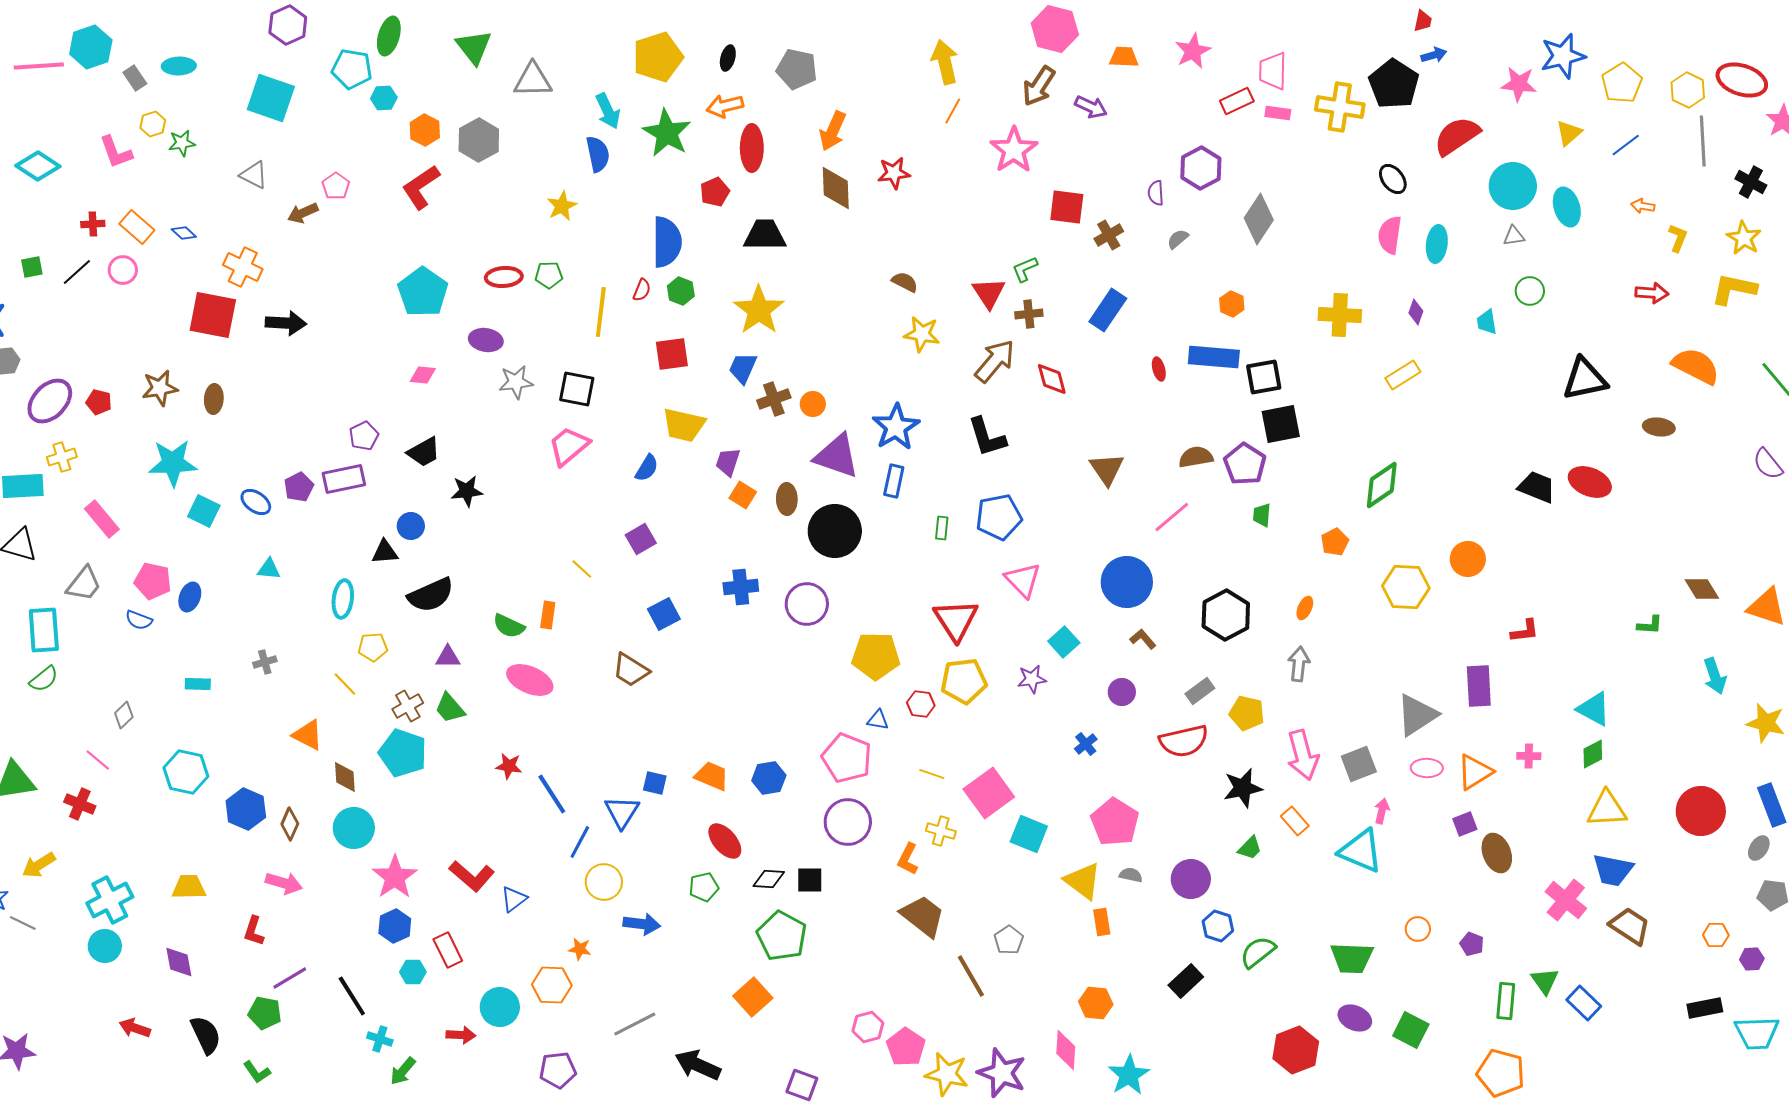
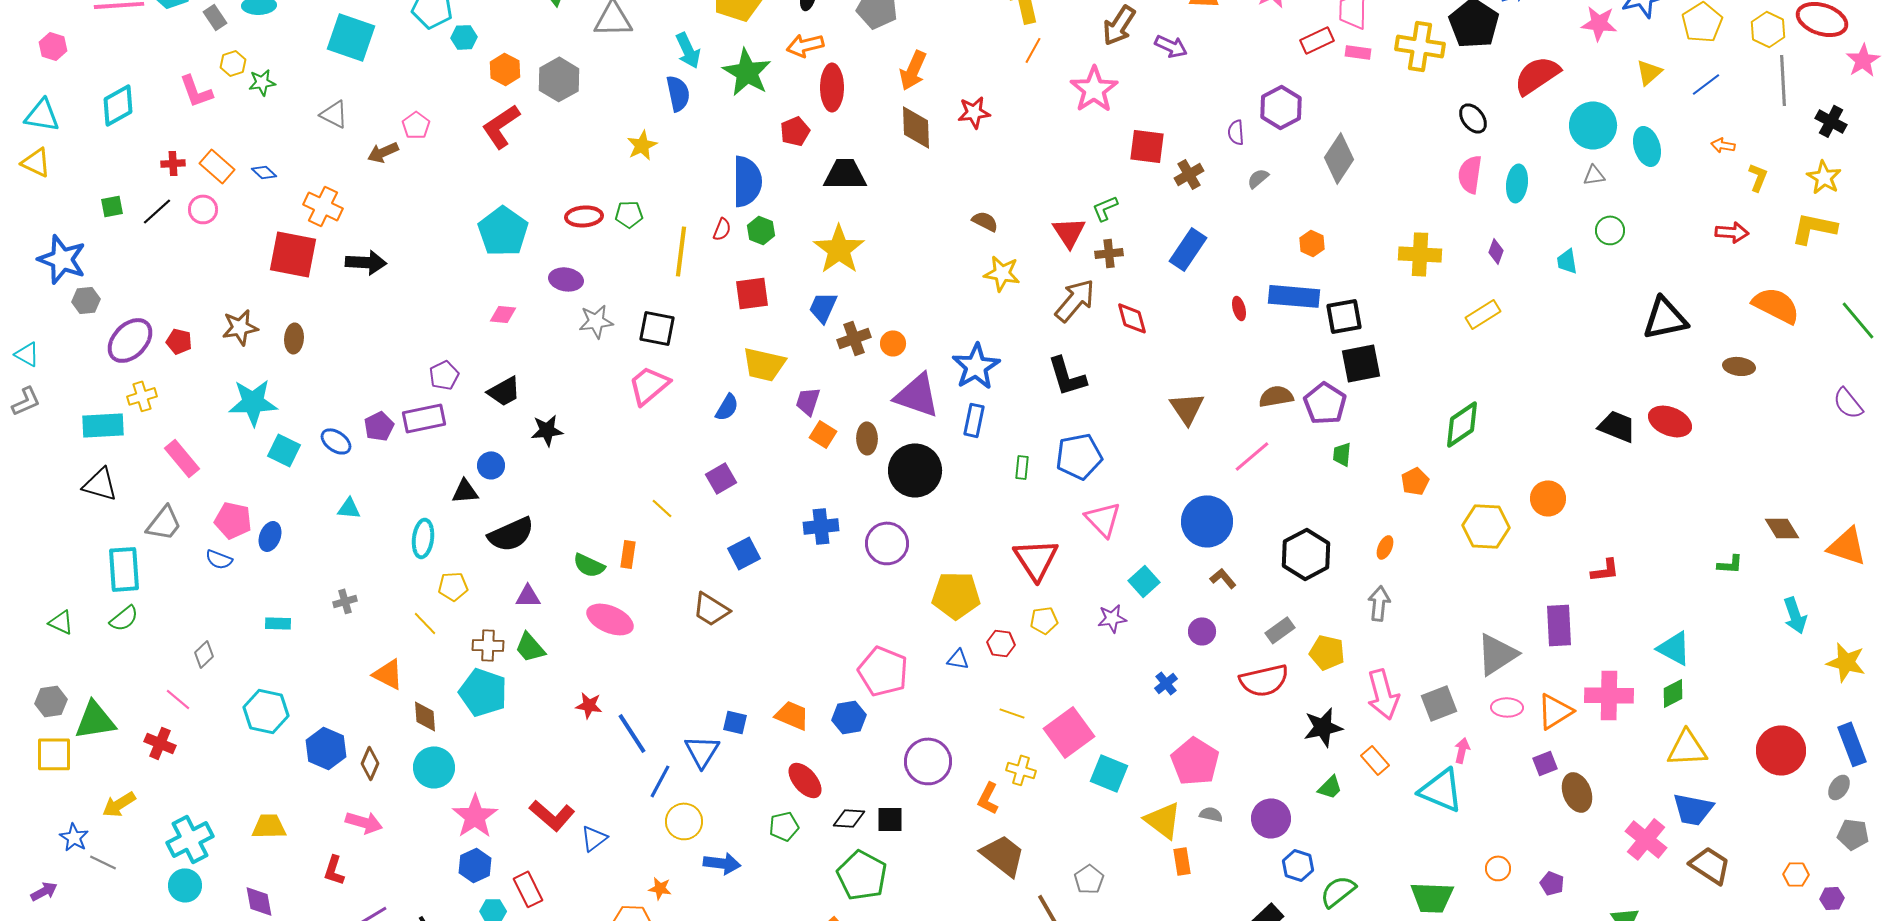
cyan diamond: (38, 166) -> (118, 105), turned -63
yellow pentagon: (964, 681) -> (1044, 620), size x0.6
brown cross: (408, 706) -> (488, 645), turned 32
pink cross: (1529, 756) -> (1609, 695), size x2.0
pink pentagon: (847, 758) -> (883, 671), moved

